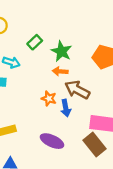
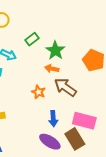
blue arrow: (66, 108) -> (53, 119), moved
purple ellipse: (52, 141) -> (50, 142), moved

